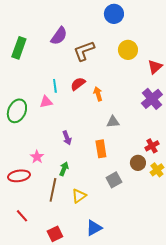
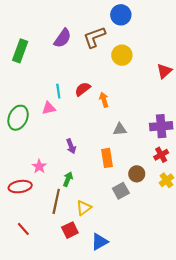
yellow circle: (128, 50) -> (122, 55), moved
brown L-shape: (84, 51) -> (94, 37), moved
purple cross: (152, 99) -> (161, 126), moved, turned 35
brown circle: (138, 163) -> (137, 174), moved
red square: (55, 234) -> (70, 230), moved

